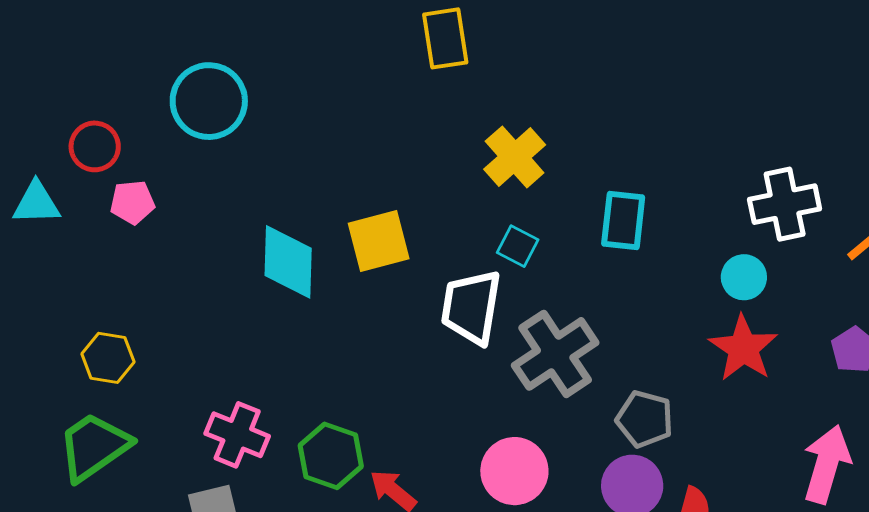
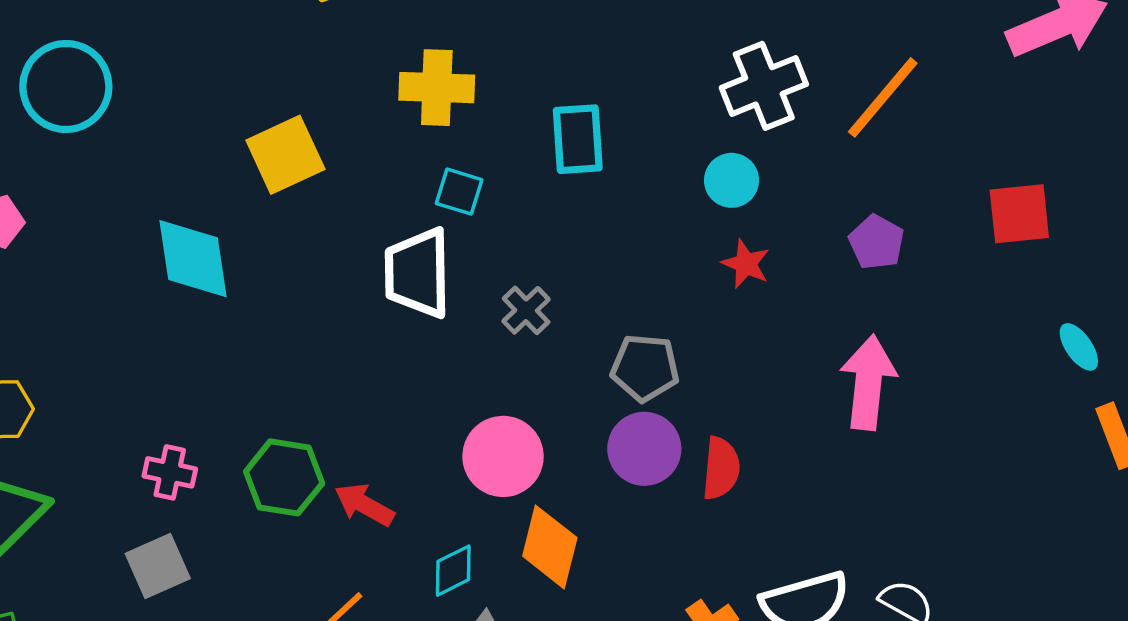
yellow cross: (515, 157) -> (437, 88), turned -36
yellow square: (379, 241) -> (285, 155), moved
red star: (743, 348) -> (746, 264), size x0.6
gray cross: (555, 354) -> (526, 310), size x0.5
pink cross: (237, 435) -> (170, 472), size x0.7

